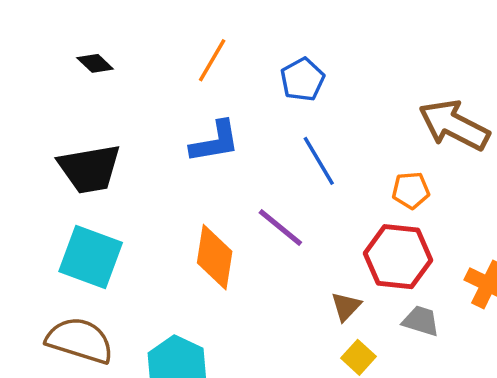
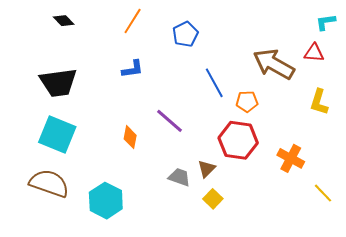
blue L-shape: (215, 142) -> (133, 69), size x0.7
blue line: (319, 161) -> (214, 83), moved
orange diamond: (215, 257) -> (130, 137), size x0.6
gray trapezoid: (421, 321) -> (179, 177), moved

